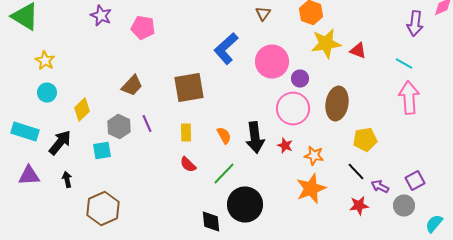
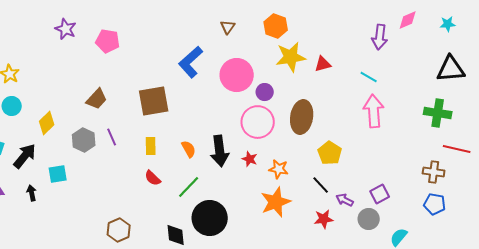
red triangle: (358, 50) -> (323, 64), turned -36
yellow pentagon: (365, 140) -> (330, 153), turned -30
cyan square: (102, 150) -> (58, 174), moved
brown hexagon: (103, 208) -> (119, 230), moved, size x0.7

